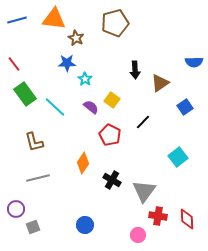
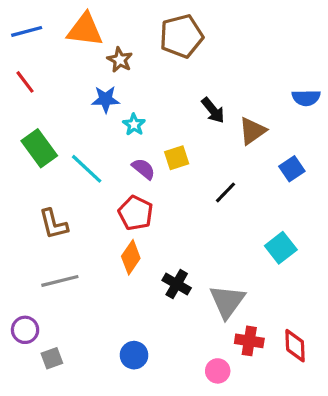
red line: (14, 64) -> (25, 82), moved
black arrow: (135, 70) -> (213, 110), turned -36
yellow square: (112, 100) -> (177, 158), turned 35
red pentagon: (110, 135) -> (136, 213), moved

